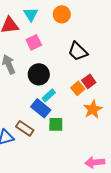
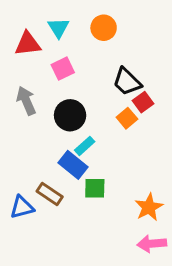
red square: (89, 81) -> (143, 102), moved
orange square: (78, 88) -> (127, 118), moved
orange star: (93, 109) -> (149, 207), moved

